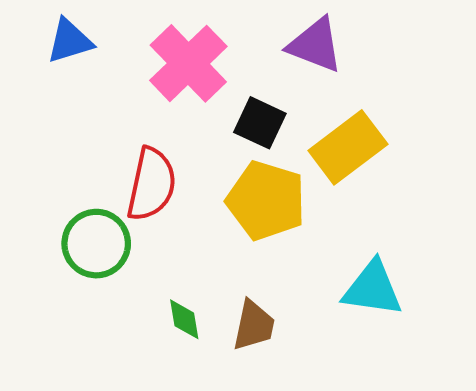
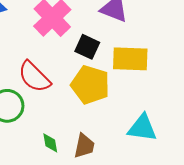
yellow rectangle: (348, 147) -> (130, 59), turned 39
red semicircle: (151, 184) -> (34, 77), turned 123

